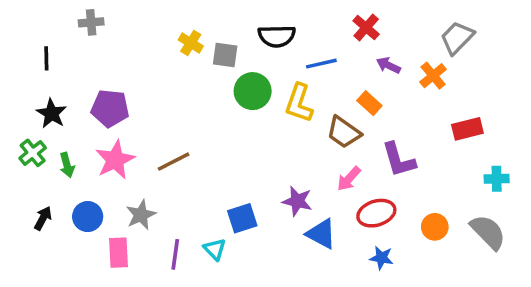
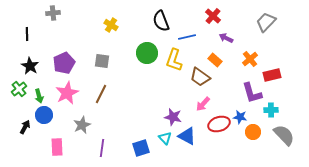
black semicircle: (277, 36) -> (161, 21), turned 70
gray square: (225, 55) -> (102, 61), moved
orange cross: (433, 76) -> (250, 59), moved
purple pentagon: (110, 108) -> (64, 63), turned -30
purple L-shape: (399, 160) -> (252, 93), moved
brown line: (174, 162) -> (101, 94), turned -36
cyan cross: (497, 179) -> (271, 110), moved
blue circle: (88, 217) -> (44, 115), moved
blue square: (242, 218) -> (141, 148), moved
cyan triangle: (215, 249) -> (165, 138), moved
pink rectangle: (119, 253) -> (57, 147), moved
blue star: (381, 258) -> (240, 117), moved

